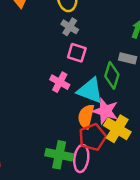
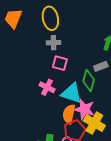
gray cross: (70, 27) -> (54, 43), turned -32
gray rectangle: (128, 58) -> (101, 66), turned -32

